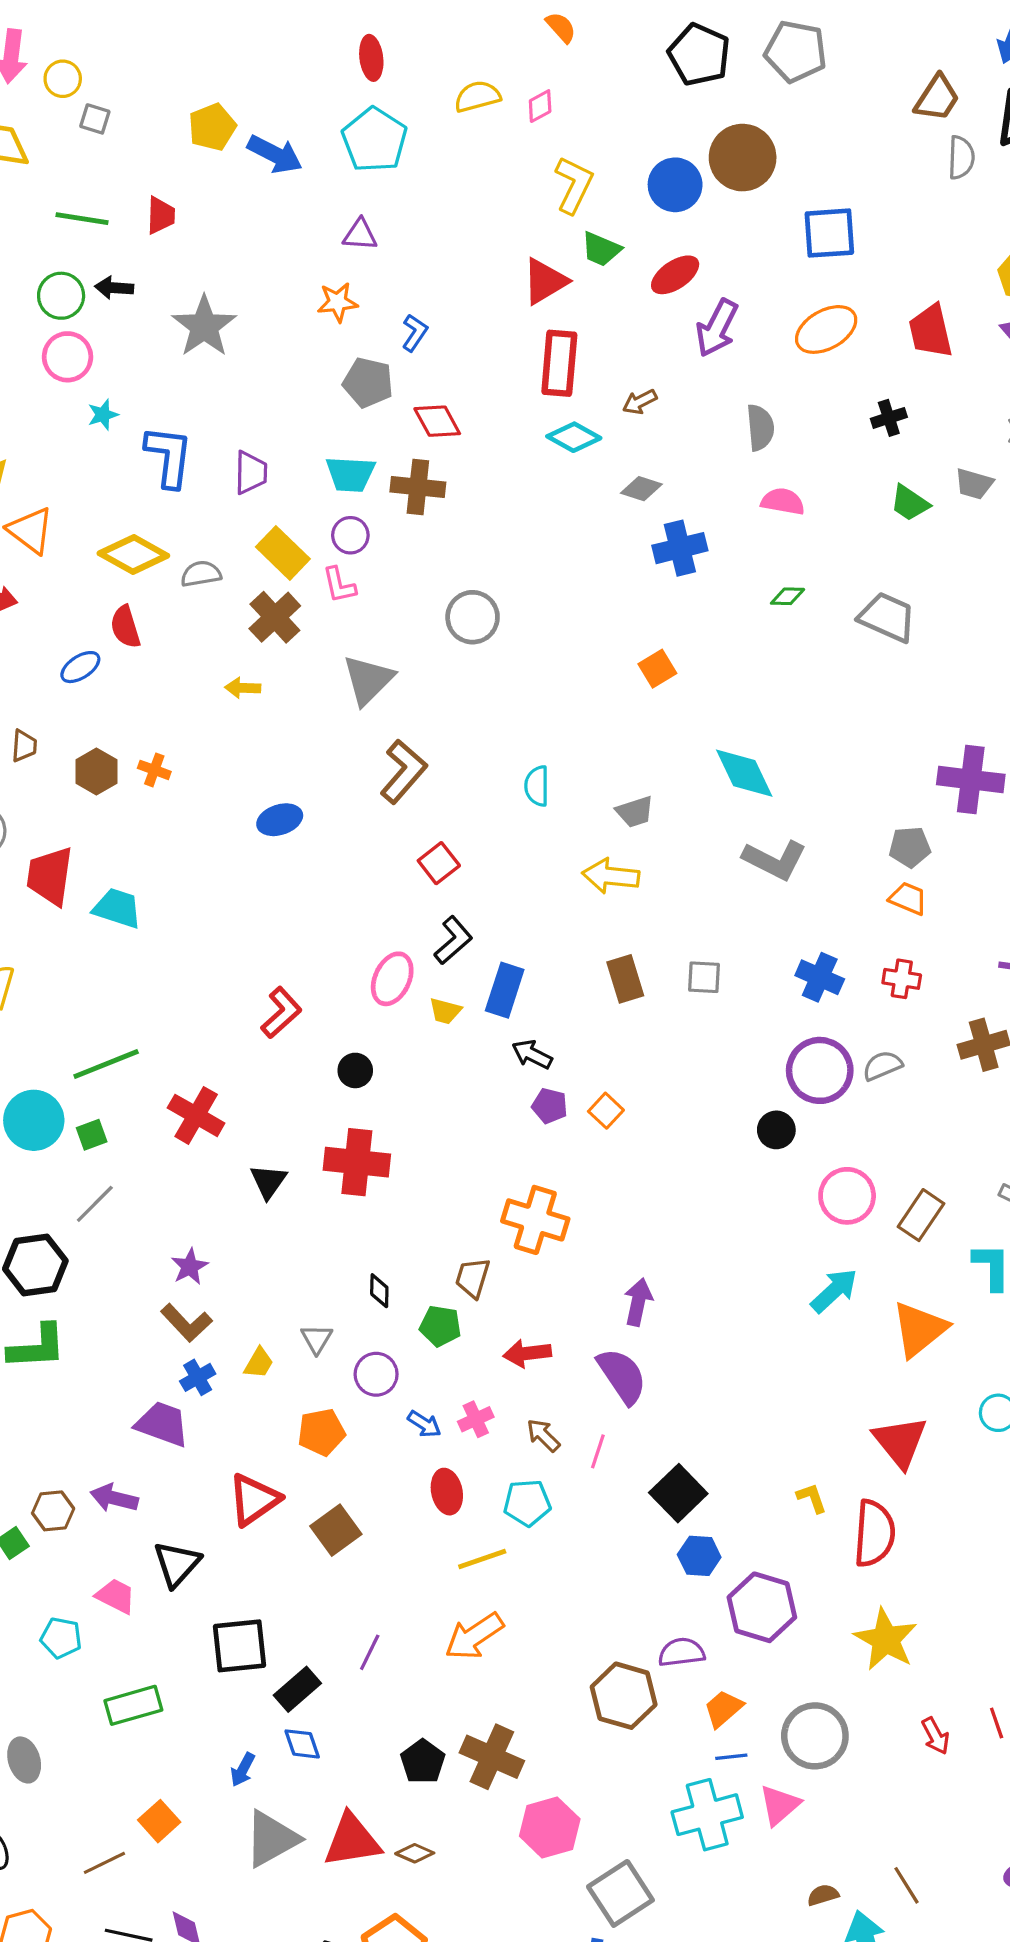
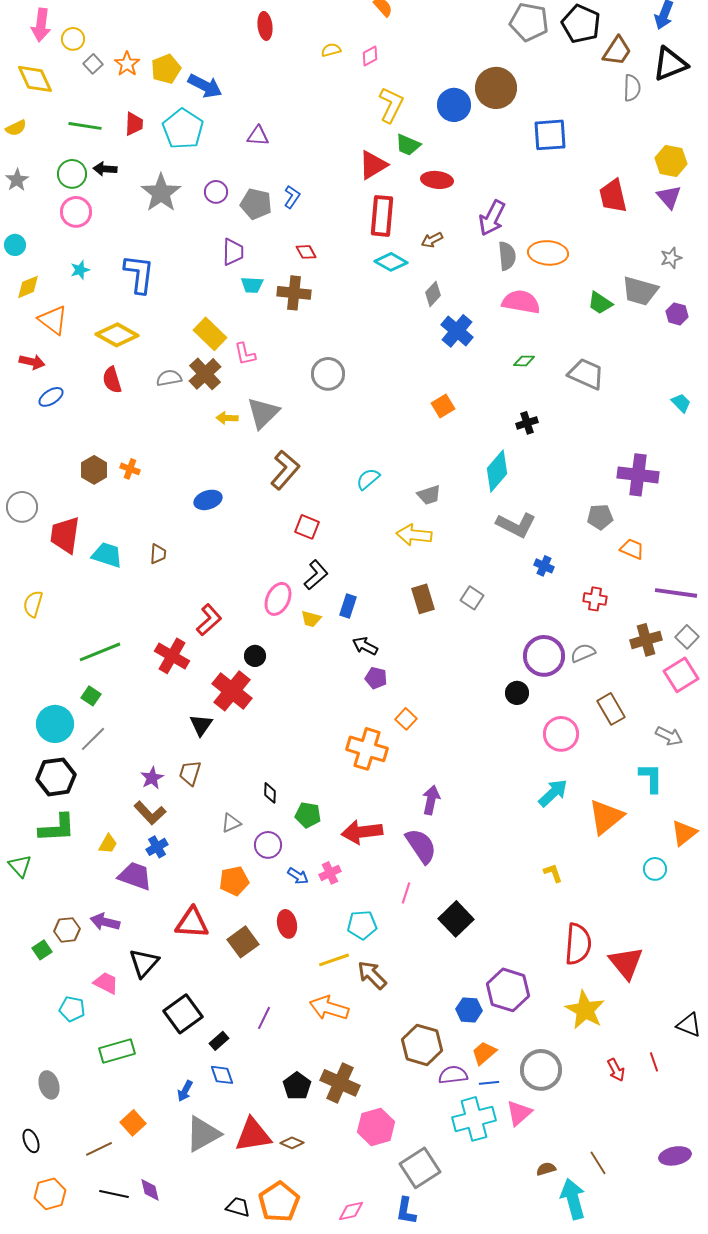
black pentagon: (699, 55) -> (581, 24), moved
yellow semicircle: (477, 96) -> (331, 50), size x0.7
gray square: (95, 119) -> (93, 64), turned 30
cyan pentagon: (375, 140) -> (183, 129), moved
red ellipse: (675, 275) -> (437, 180), moved, turned 40
orange star: (338, 302) -> (127, 64), moved, turned -30
purple arrow: (717, 328) -> (492, 218), moved
orange ellipse: (826, 329) -> (548, 253), moved, turned 33
gray pentagon: (368, 383) -> (256, 204), moved
cyan star: (103, 415) -> (80, 270), moved
black cross: (889, 418) -> (527, 423), moved
red diamond: (437, 421) -> (306, 252), size x0.7
purple trapezoid: (251, 473) -> (233, 252), moved
cyan trapezoid: (350, 474) -> (252, 285), size x0.7
gray trapezoid: (974, 484) -> (640, 291), size x1.5
gray diamond: (641, 489) -> (433, 294), turned -65
pink semicircle: (783, 501) -> (521, 302), size x1.4
purple circle: (350, 535) -> (216, 192), moved
blue cross: (680, 548) -> (457, 331), turned -36
gray semicircle: (201, 574) -> (169, 378), moved
blue ellipse: (80, 667) -> (51, 397), moved
yellow arrow: (243, 688) -> (227, 418), moved
brown trapezoid: (24, 746) -> (158, 554), moved
cyan diamond: (744, 773) -> (497, 471), turned 66
cyan semicircle: (537, 786) -> (368, 479), turned 50
red square: (439, 863) -> (307, 527), turned -30
orange trapezoid: (908, 898) -> (632, 549), moved
gray square: (704, 977) -> (472, 598), turned 30
blue cross: (820, 977) -> (544, 566), moved, size x0.7
blue rectangle: (505, 990) -> (348, 606), size x0.7
orange square: (606, 1111) -> (406, 719), moved
red cross: (196, 1115) -> (172, 656), moved
cyan circle: (34, 1120) -> (55, 724), moved
green square: (92, 1135) -> (91, 696), turned -36
red cross: (357, 1162) -> (232, 691), moved, turned 33
brown rectangle: (921, 1215) -> (611, 709), moved, turned -64
brown trapezoid: (473, 1278) -> (190, 773), moved
gray triangle: (317, 1339) -> (231, 823), turned 35
red arrow: (527, 1353) -> (362, 832), size x1.4
yellow trapezoid: (259, 1363) -> (108, 844), moved
brown arrow: (543, 1435) -> (372, 975), moved, size x1.4
red triangle: (900, 1442) -> (626, 963), moved
red ellipse: (447, 1492) -> (287, 924), moved
yellow L-shape: (812, 1498) -> (553, 873), moved
red triangle: (254, 1500) -> (192, 923), turned 39
blue hexagon: (699, 1556) -> (469, 1010), moved
orange arrow: (474, 1636) -> (329, 1008), turned 51
black square: (239, 1646) -> (183, 1014), turned -30
purple semicircle: (681, 1652) -> (453, 1075), moved
black rectangle: (297, 1689) -> (219, 1041), size x0.7

